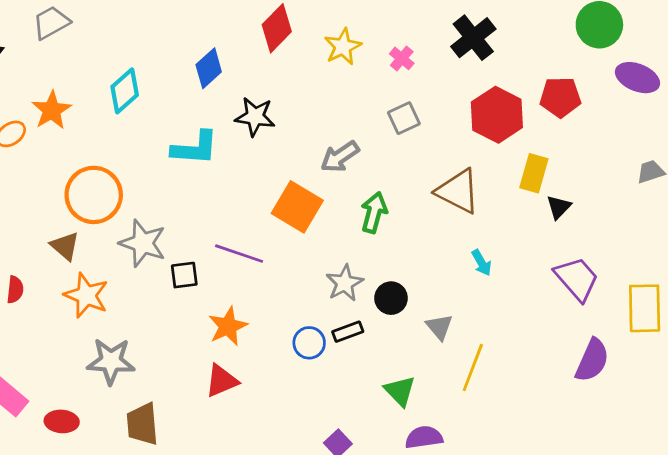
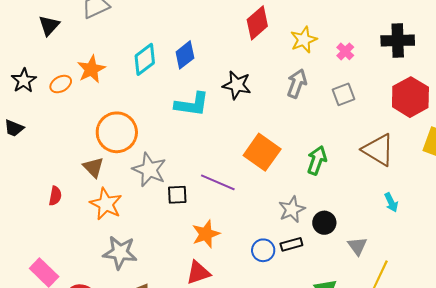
black cross: (473, 38) -> (398, 40), turned 32
blue diamond: (209, 68) -> (185, 55), moved
gray arrow: (340, 157) -> (297, 83), moved, turned 140

